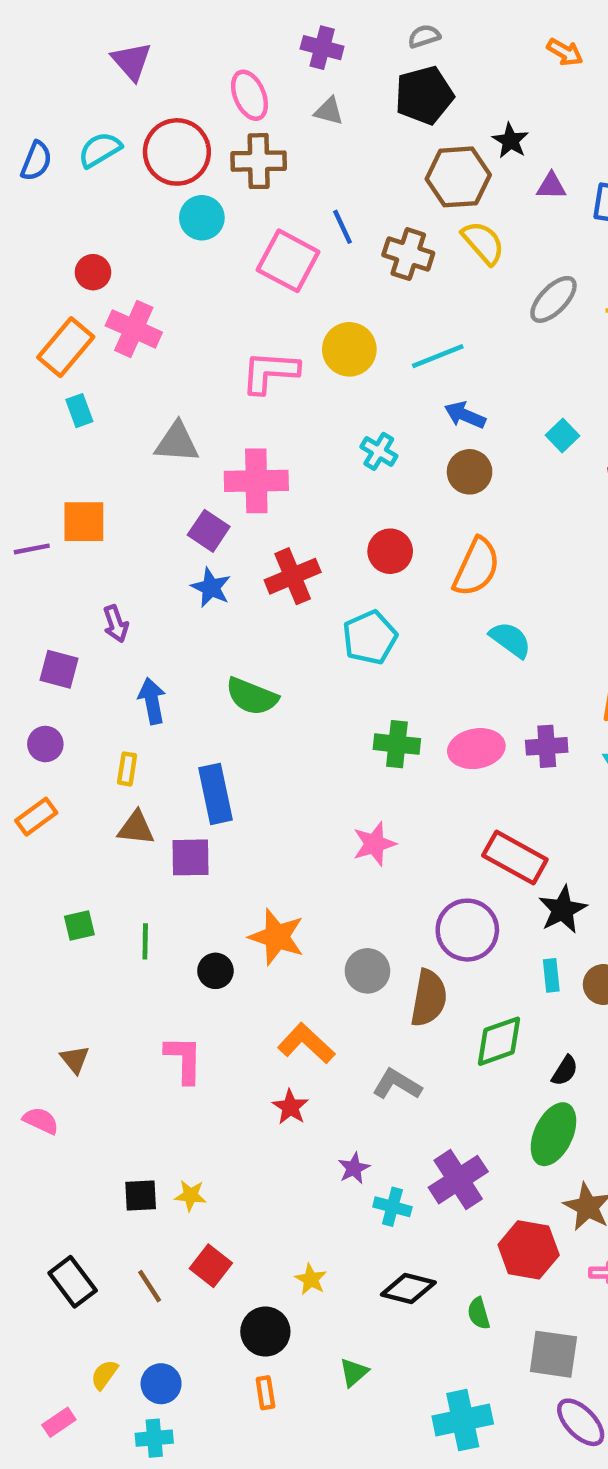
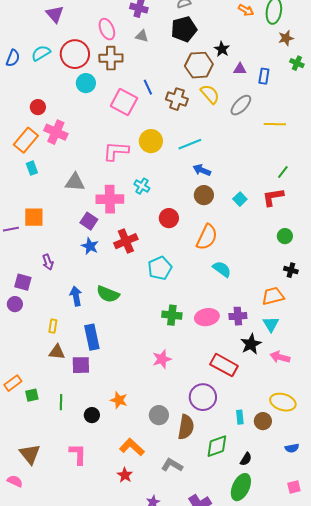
gray ellipse: (553, 299) -> (241, 105), moved
cyan square: (563, 436) -> (240, 199), moved
cyan cross: (379, 451) -> (142, 186), moved
red circle: (390, 551) -> (169, 218), moved
blue arrow: (152, 701) -> (76, 296), moved
purple circle: (45, 744) -> (15, 304), moved
orange rectangle: (36, 817) -> (13, 383), moved
black star: (563, 910) -> (251, 344), moved
orange star: (277, 937) -> (119, 400), size x0.7
brown triangle: (75, 1059) -> (30, 454), size x1.6

